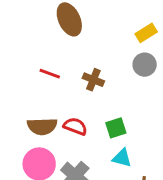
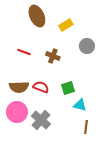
yellow rectangle: (146, 33) -> (66, 25), moved
cyan triangle: (122, 158) -> (80, 105), moved

